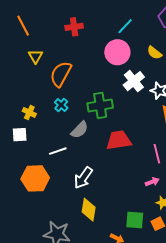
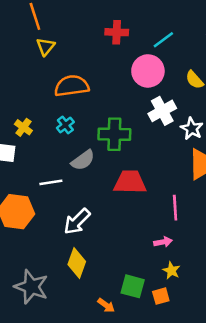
red cross: (74, 27) -> (117, 32), moved
yellow triangle: (35, 56) -> (46, 47), moved
orange semicircle: (61, 74) -> (72, 86), turned 44

